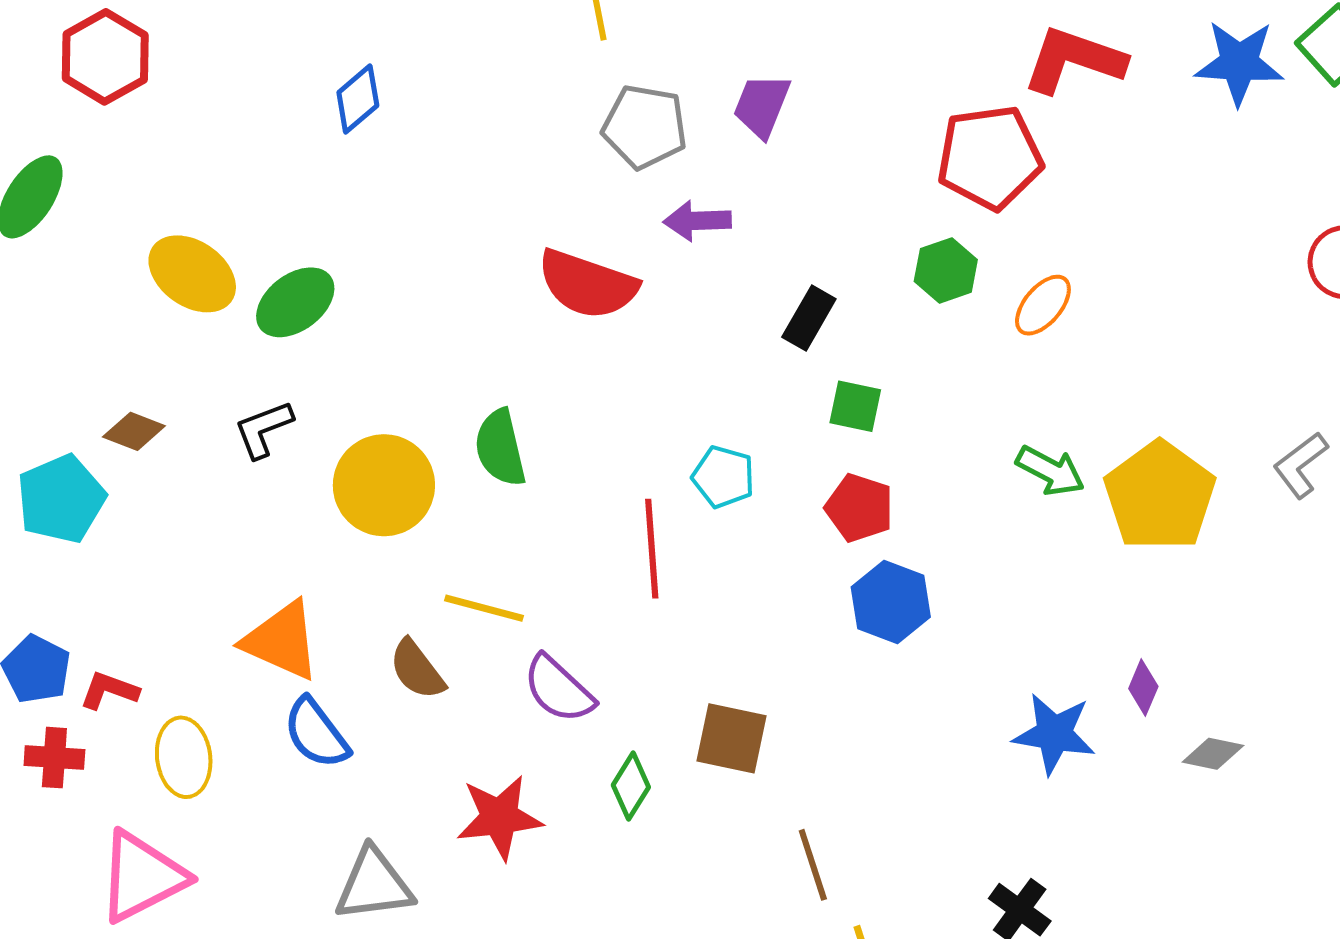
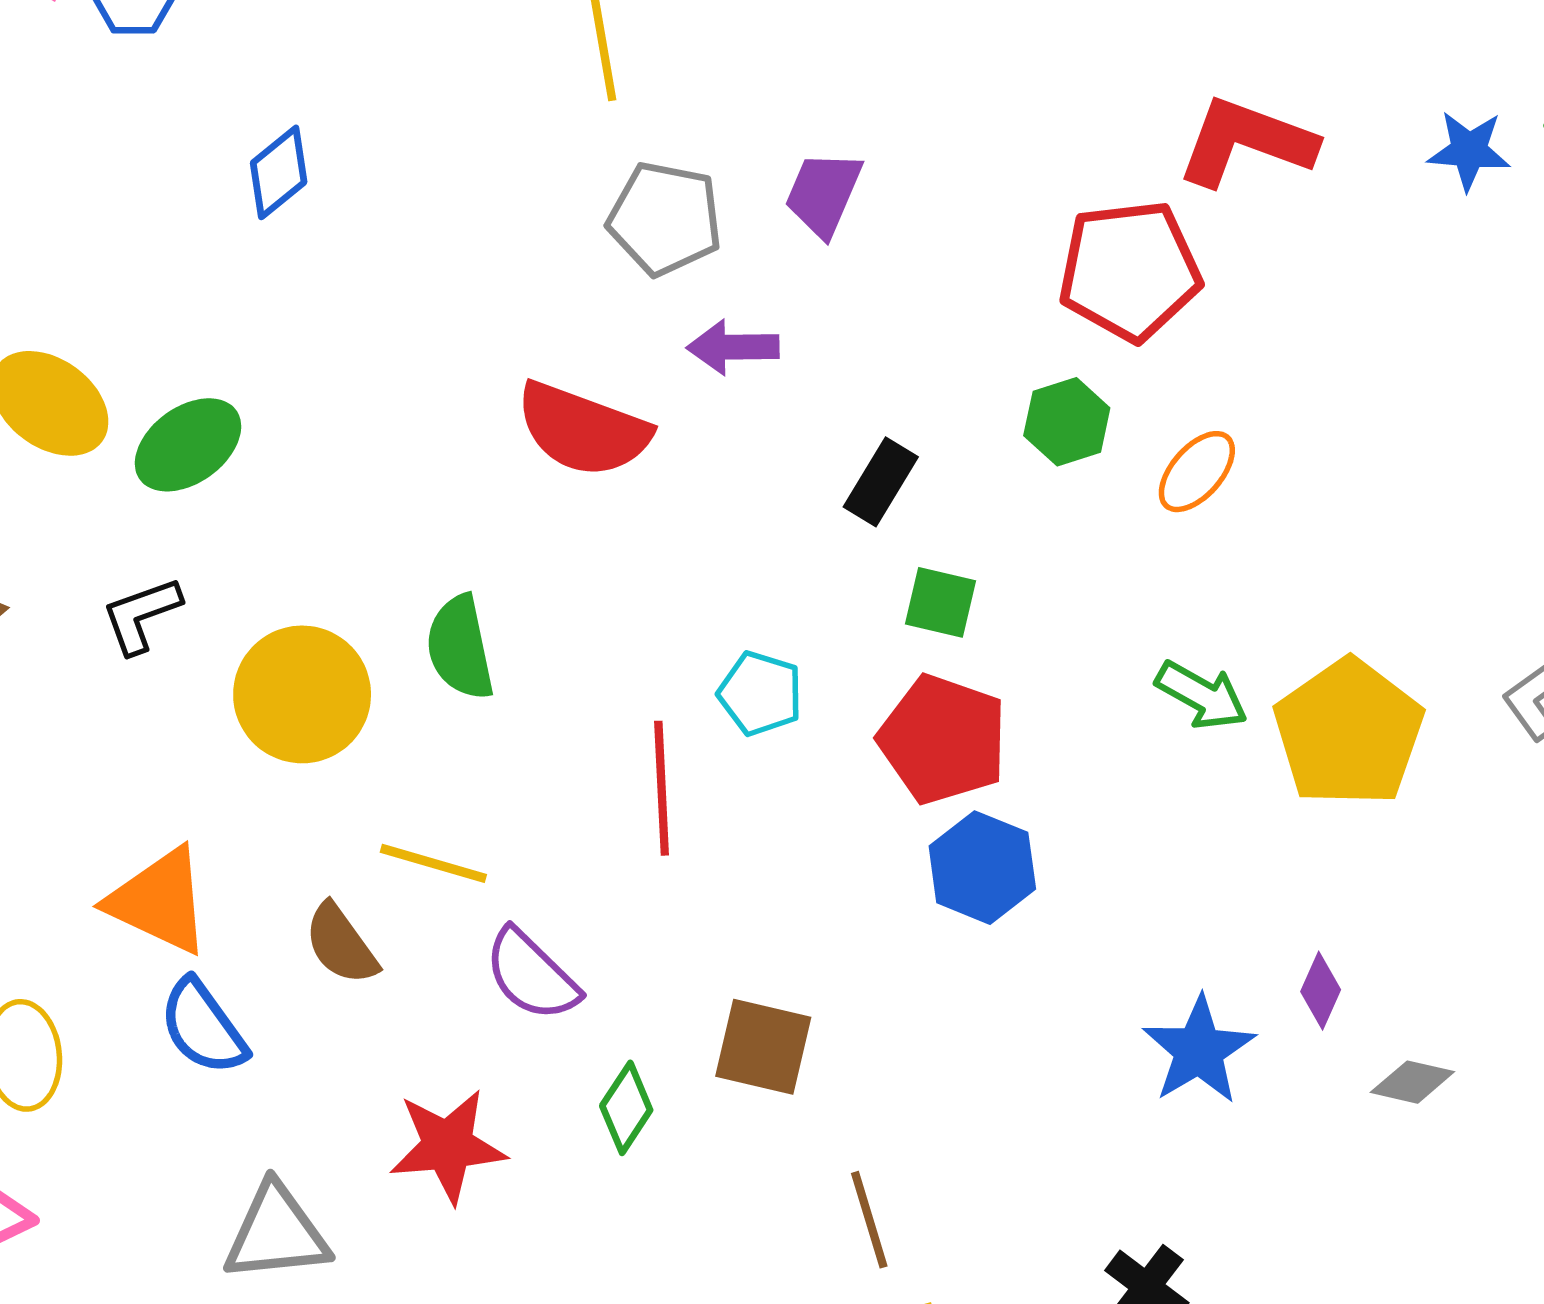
blue star: (1239, 63) -> (1469, 151), size x0.7
red pentagon: (859, 508) -> (943, 739), size x1.4
blue star: (1054, 734) -> (1199, 1050), turned 30

